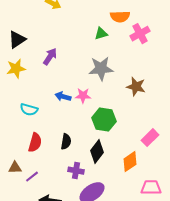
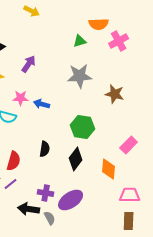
pink star: (83, 96) -> (21, 98), moved
red semicircle: (35, 143) -> (14, 161), moved
orange diamond: (130, 162) -> (109, 169), turned -50
purple cross: (76, 171) -> (46, 193), moved

